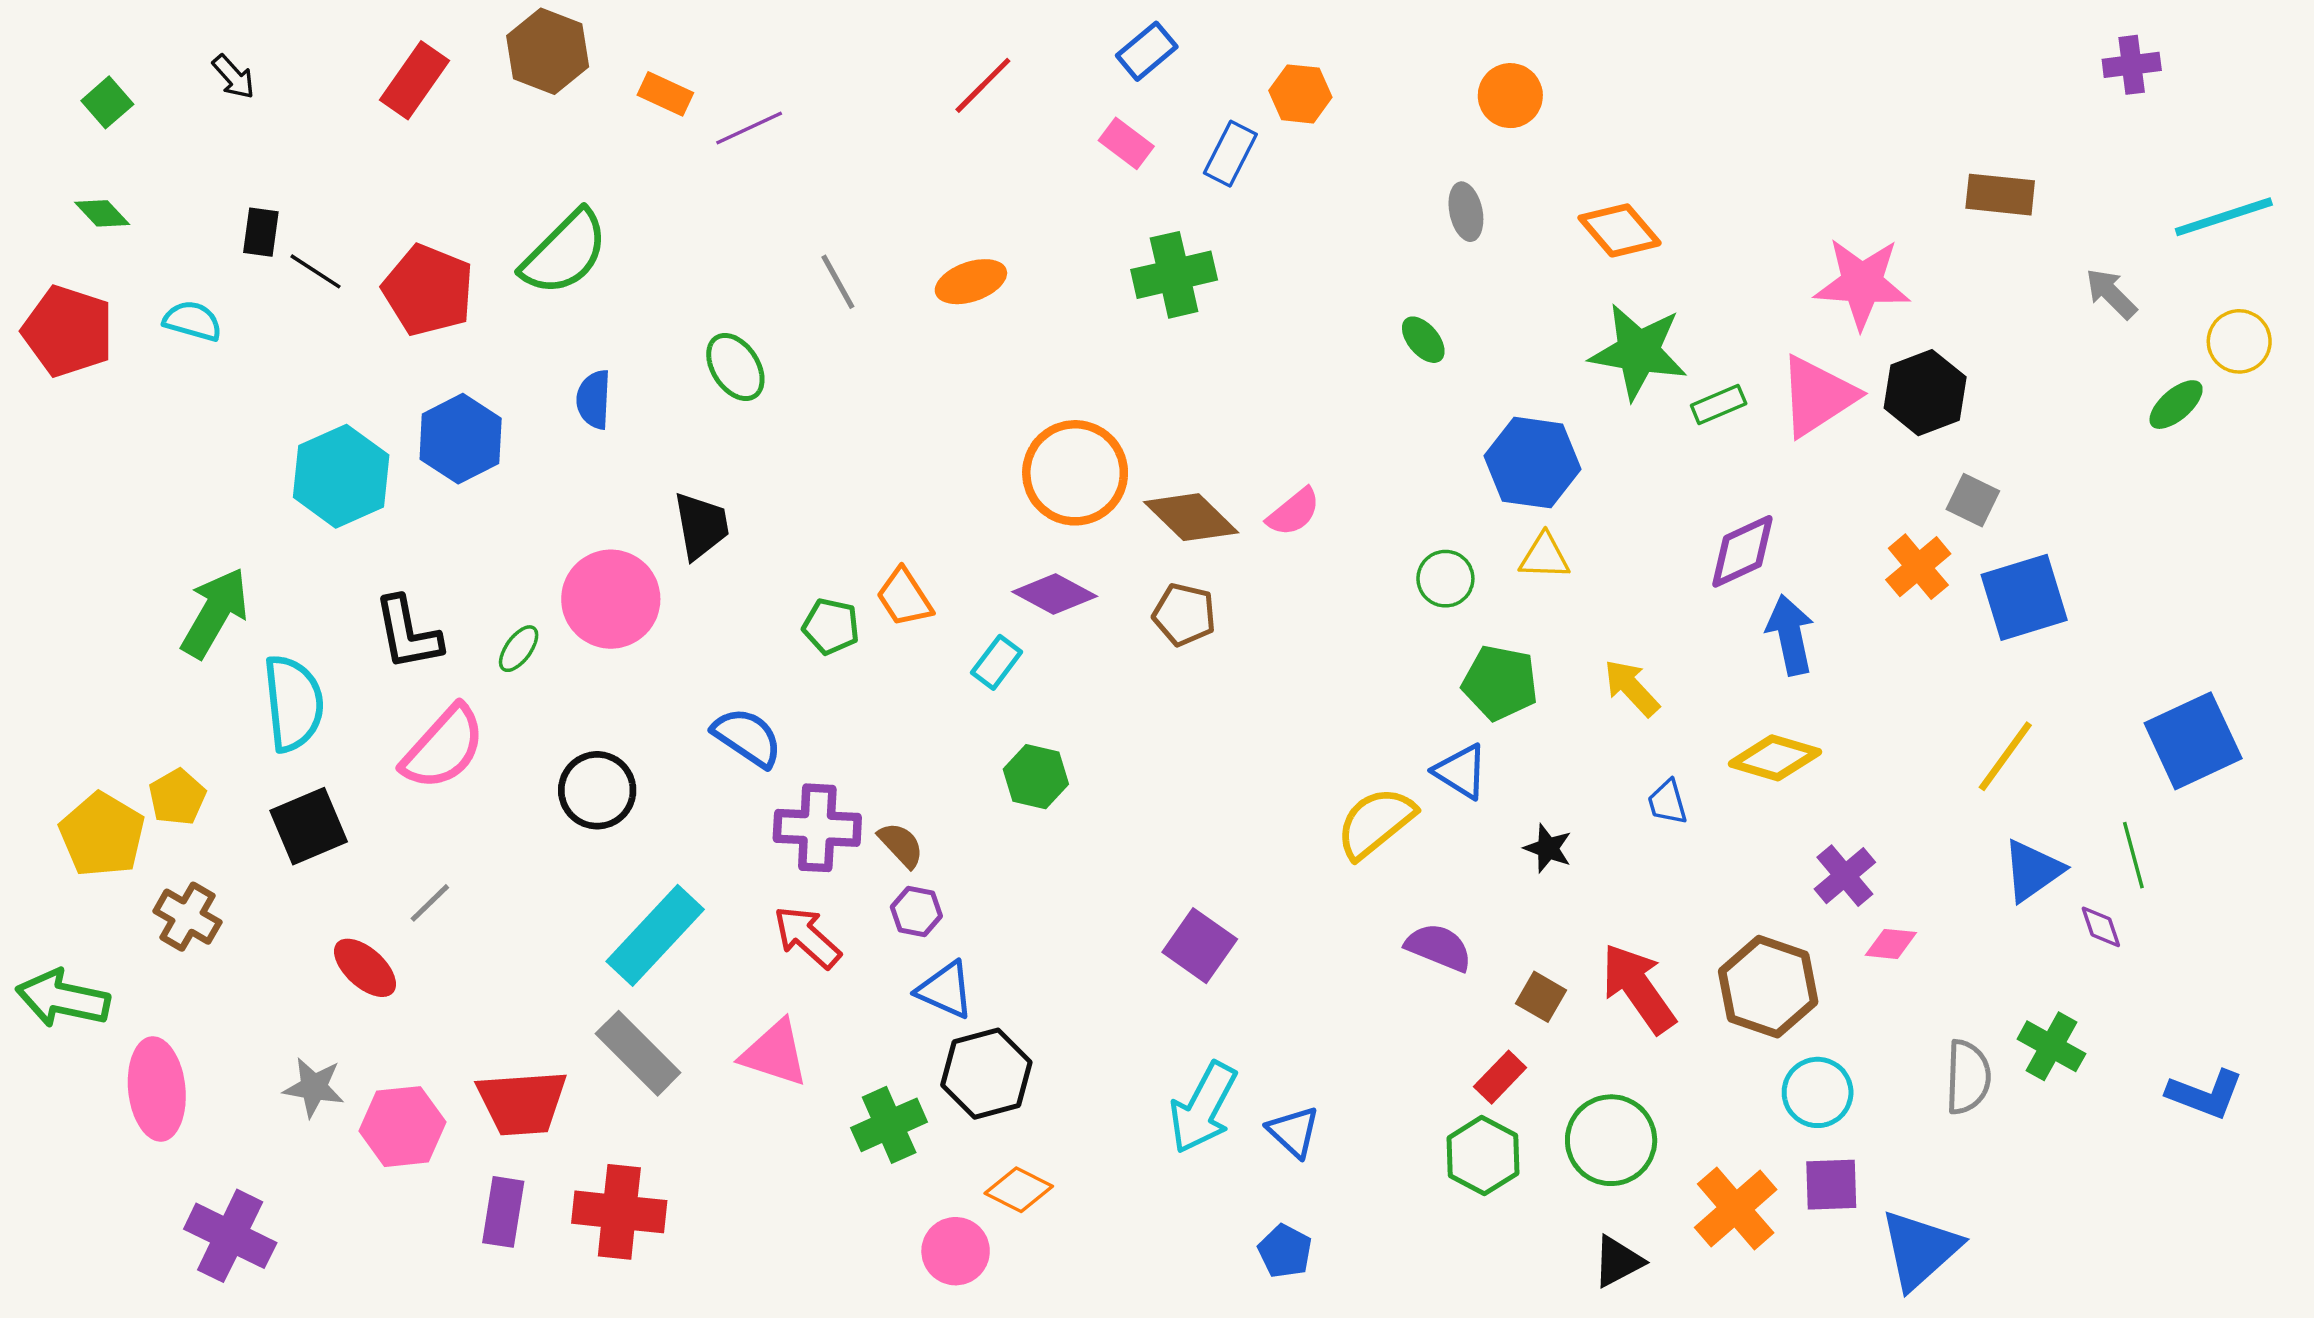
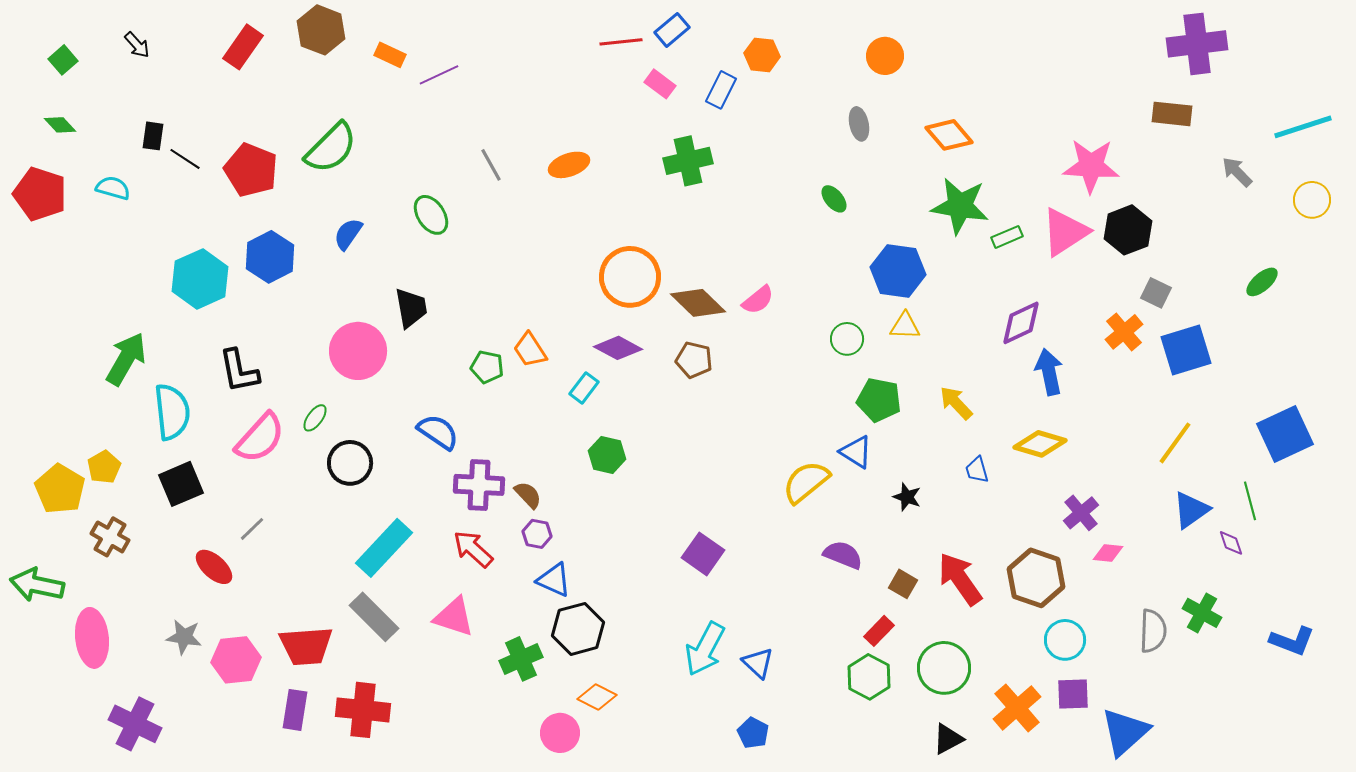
purple cross: (2132, 65) -> (1197, 44), moved, size x1.8
red line: (983, 85) -> (621, 42), moved, turned 39
blue semicircle: (594, 399) -> (348, 234), turned 32
green ellipse: (2176, 405) -> (1262, 282), moved
green ellipse: (519, 649) -> (315, 418), moved

